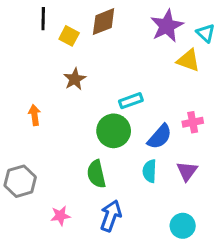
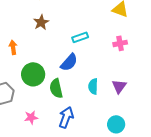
pink cross: (193, 122) -> (120, 43), moved
green circle: (114, 131) -> (33, 74), moved
blue semicircle: (160, 137) -> (69, 62), moved

